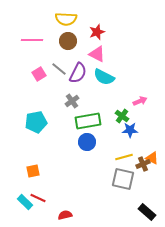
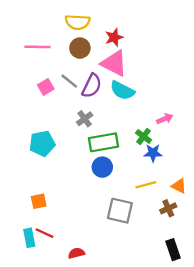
pink triangle: (97, 54) -> (114, 63), size x1.4
brown cross: (143, 164) -> (168, 208), moved
gray square: (123, 179) -> (120, 211), moved
cyan rectangle: (25, 202) -> (29, 238), turned 35
black rectangle: (147, 212) -> (173, 250), turned 30

